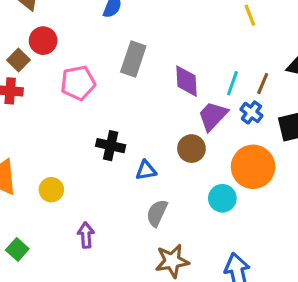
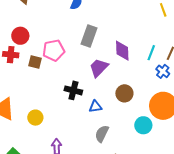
red circle: (43, 41) -> (20, 36), moved
brown square: (19, 60) -> (35, 62), moved, turned -32
purple trapezoid: (213, 116) -> (99, 68), moved

